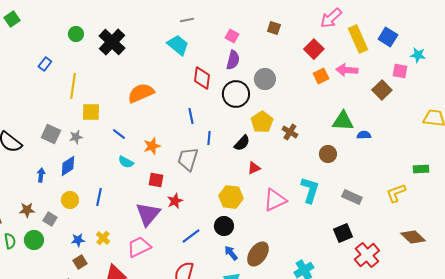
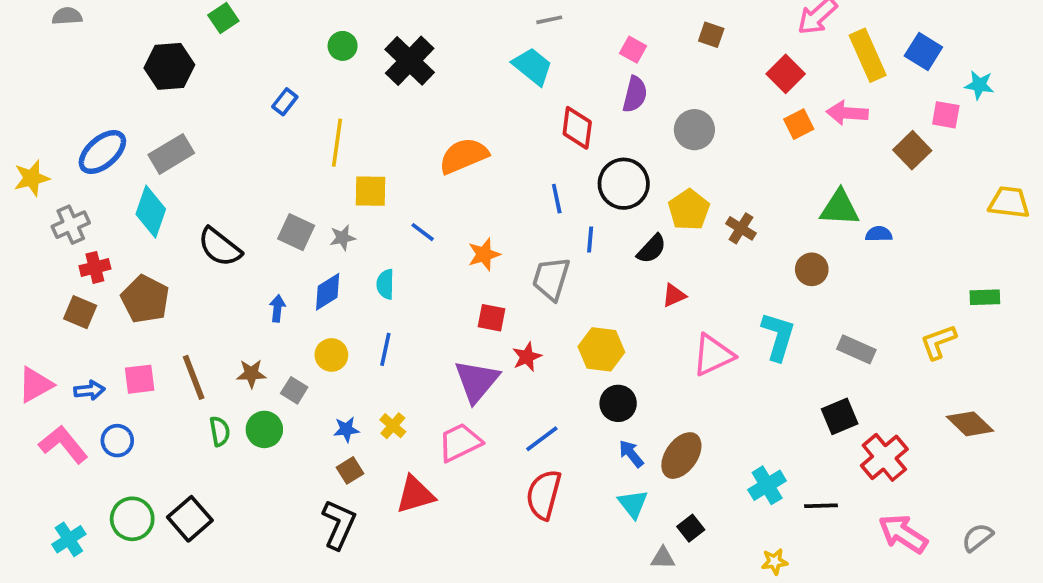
black circle: (236, 94) -> (624, 184), moved
cyan semicircle: (126, 162) -> (385, 284), moved, turned 63
yellow hexagon: (231, 197) -> (601, 349), moved
blue line: (191, 236) -> (542, 439), moved

